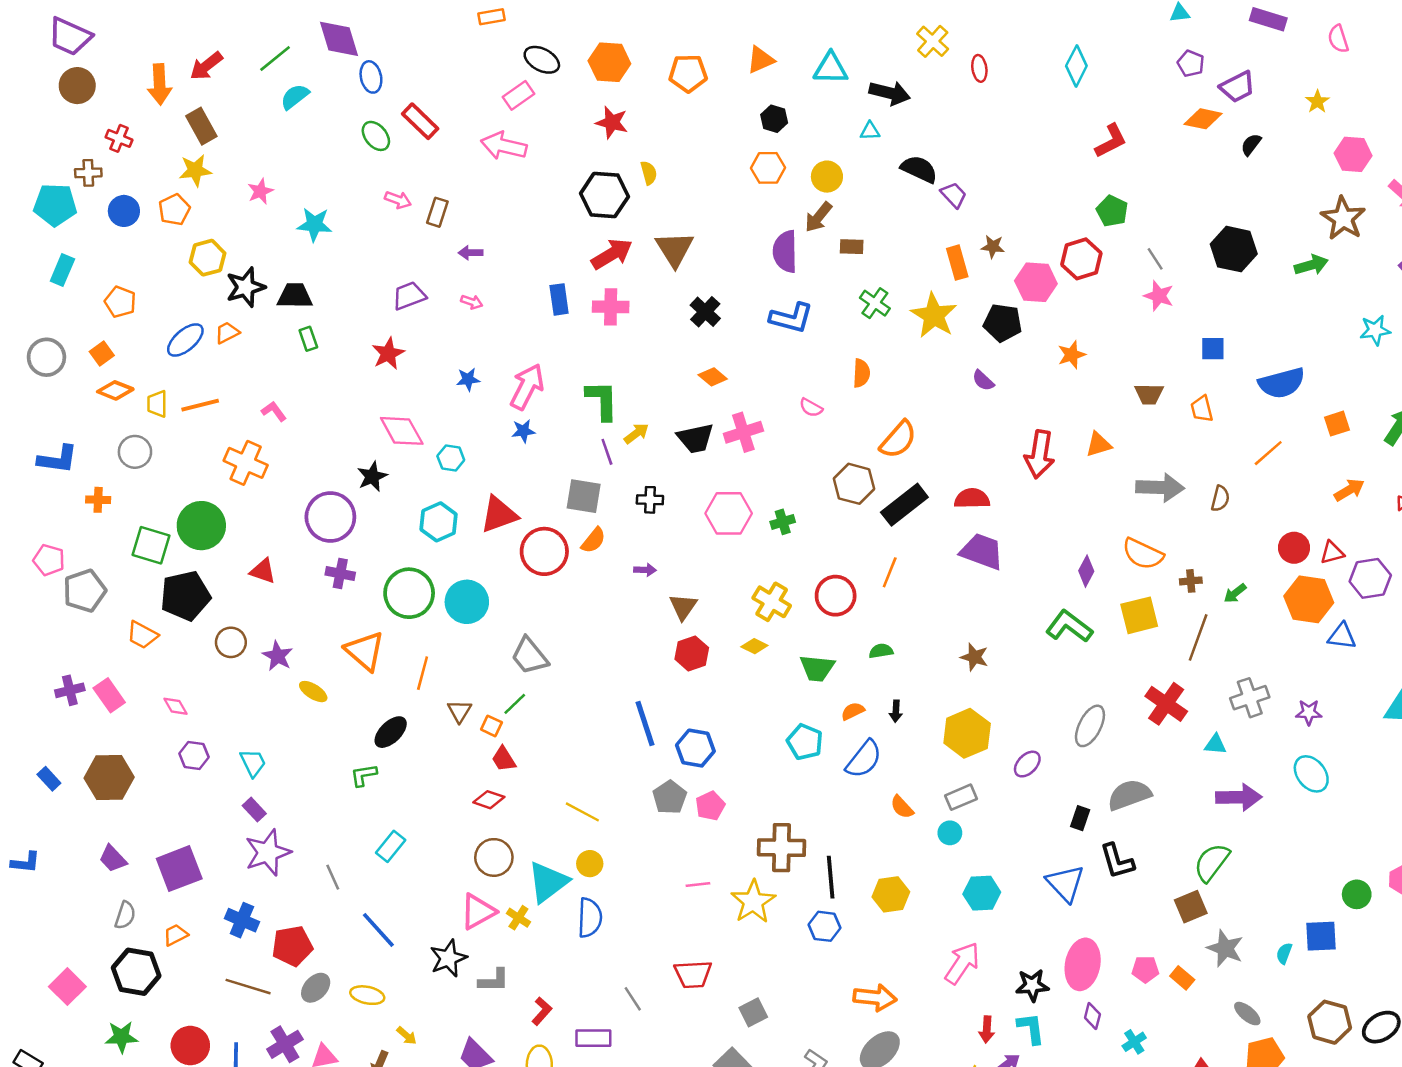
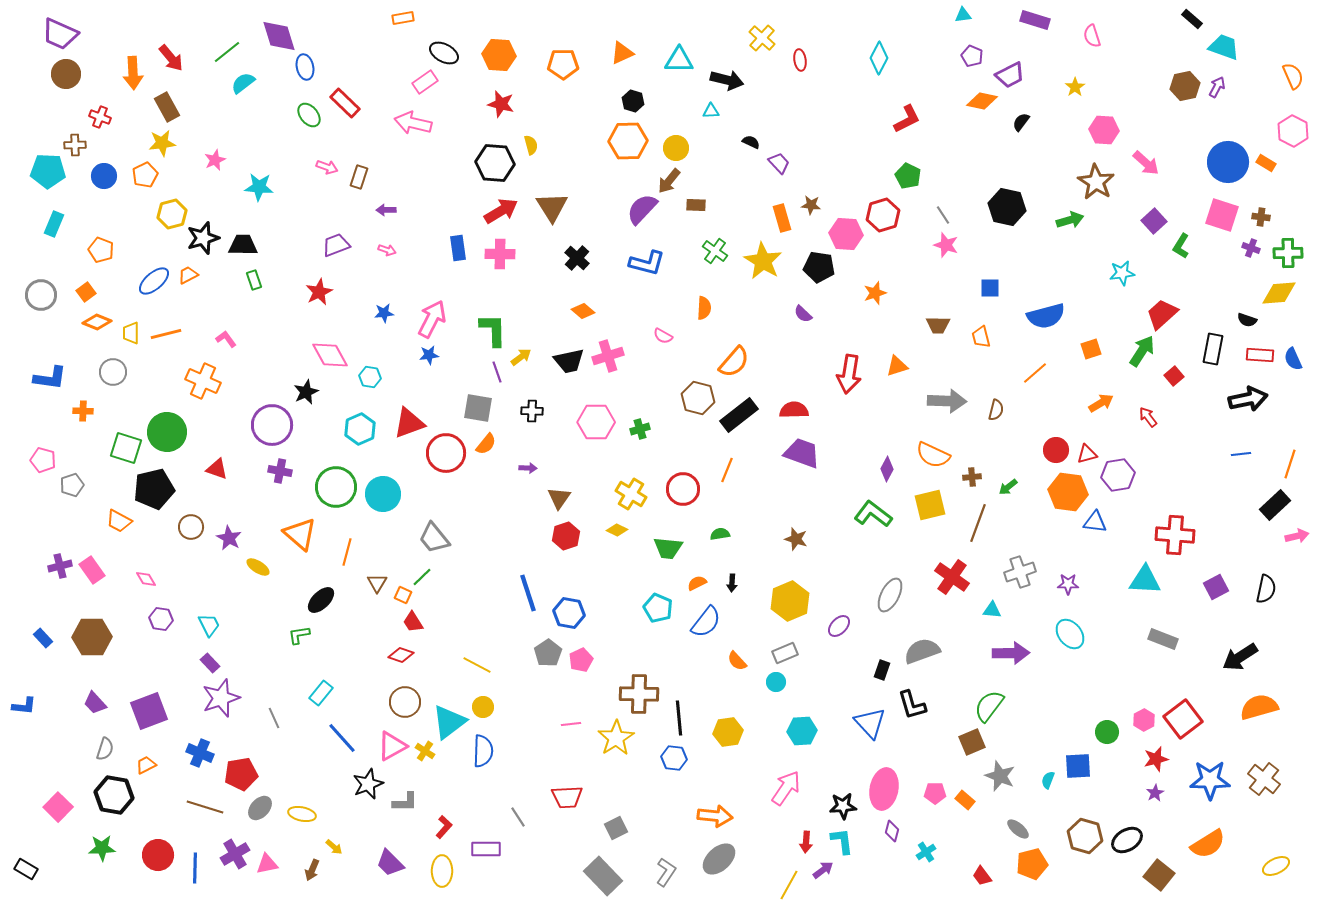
red arrow: (206, 66) -> (171, 58), turned -92
orange hexagon: (768, 168) -> (628, 141), size x1.4
black semicircle: (919, 169) -> (751, 142), size x0.6
purple semicircle: (785, 252) -> (642, 209), turned 44
gray pentagon: (85, 591) -> (72, 485), size x0.7
blue line: (378, 930) -> (342, 738), moved

